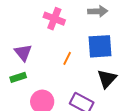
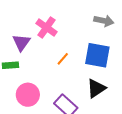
pink cross: (54, 19) -> (46, 28), moved

